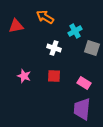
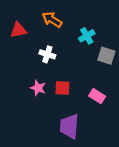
white cross: (54, 48) -> (47, 54), moved
pink star: (24, 76) -> (38, 88), moved
purple trapezoid: (82, 109) -> (69, 126), moved

